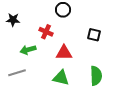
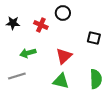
red cross: (46, 32) -> (41, 25), moved
red triangle: (64, 53) -> (64, 56), turned -42

